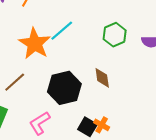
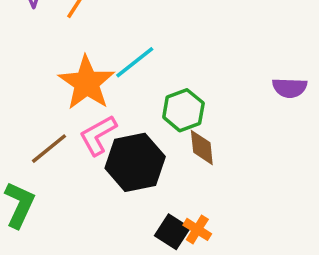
green hexagon: (115, 35) -> (183, 110), moved
pink L-shape: (40, 123) -> (98, 135), moved

